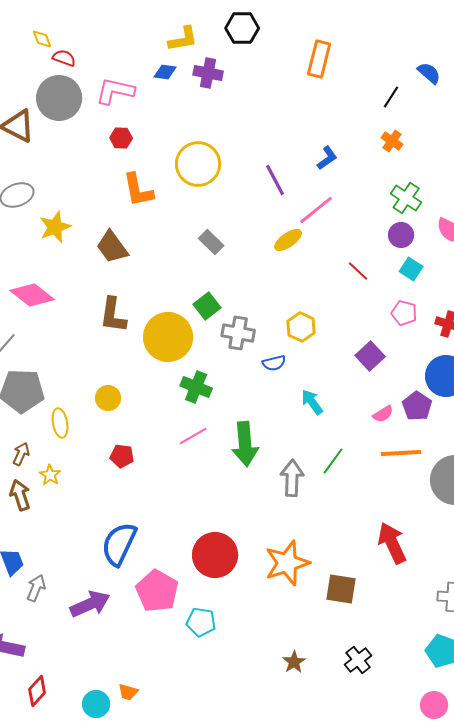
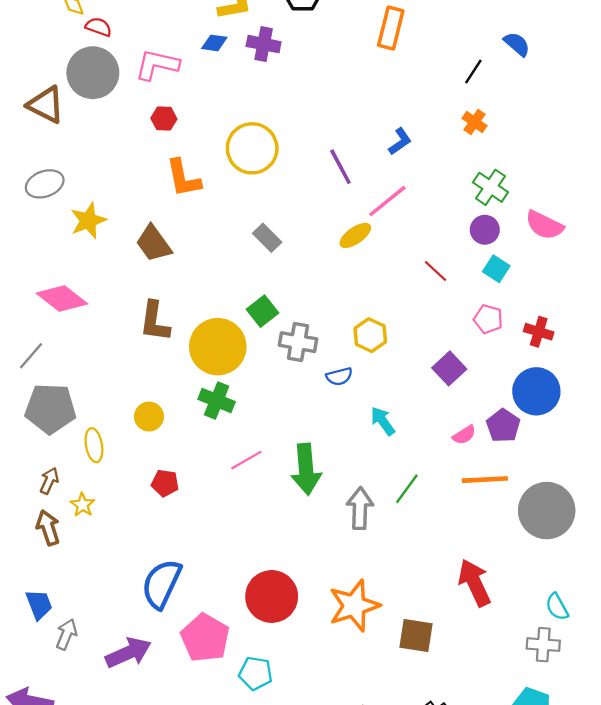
green cross: (196, 387) -> (217, 400), moved

